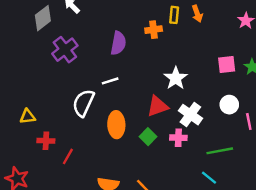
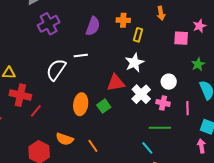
yellow rectangle: (174, 15) -> (138, 35), moved
pink square: (227, 64) -> (181, 38), moved
white circle: (229, 105) -> (169, 82), moved
orange ellipse: (116, 125) -> (81, 104), moved
pink cross: (178, 138) -> (163, 103), moved
red cross: (46, 141) -> (20, 95), size x1.5

